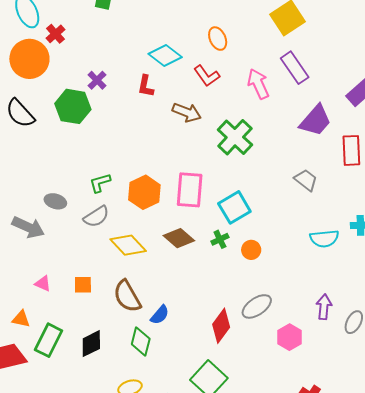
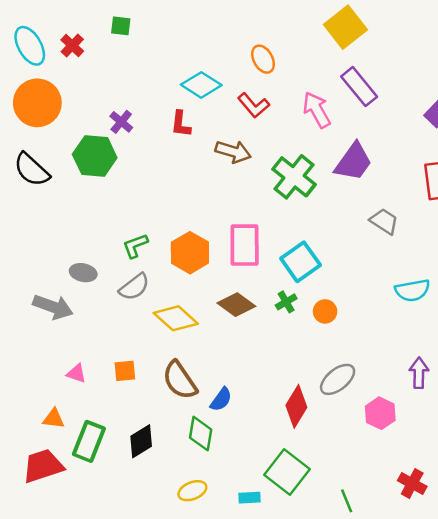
red cross: (56, 34) -> (72, 46), moved
purple trapezoid: (316, 120) -> (353, 162), moved

